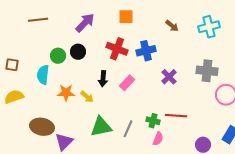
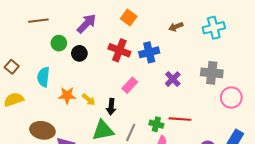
orange square: (126, 17) -> (129, 17), turned 35
brown arrow: (172, 26) -> (176, 27), turned 120
green circle: (58, 56) -> (59, 43), moved
brown square: (12, 65) -> (12, 67), turned 32
black arrow: (103, 79) -> (111, 107), moved

